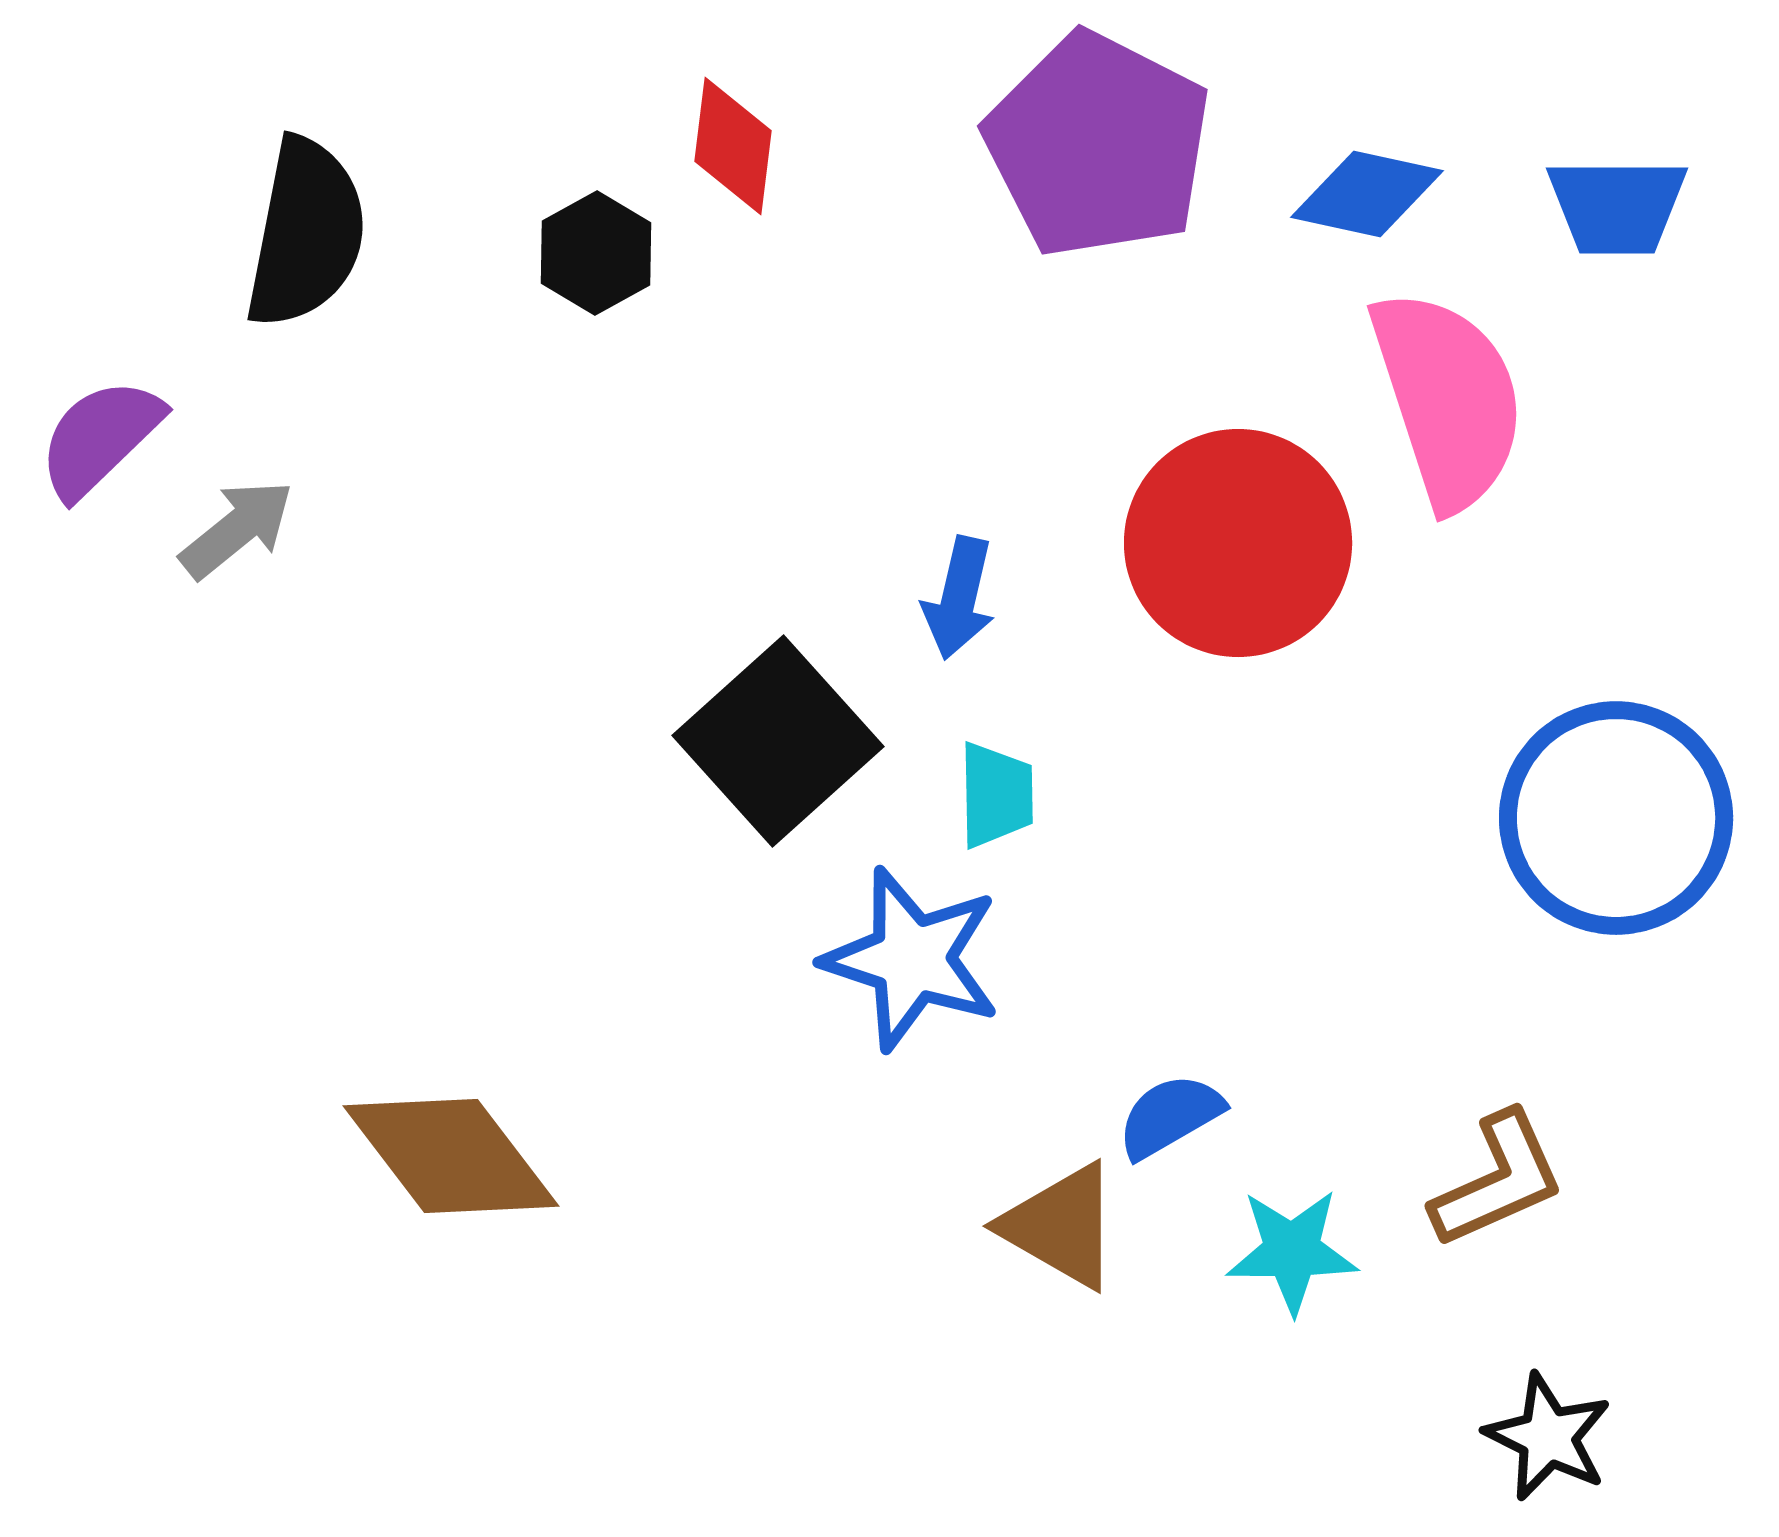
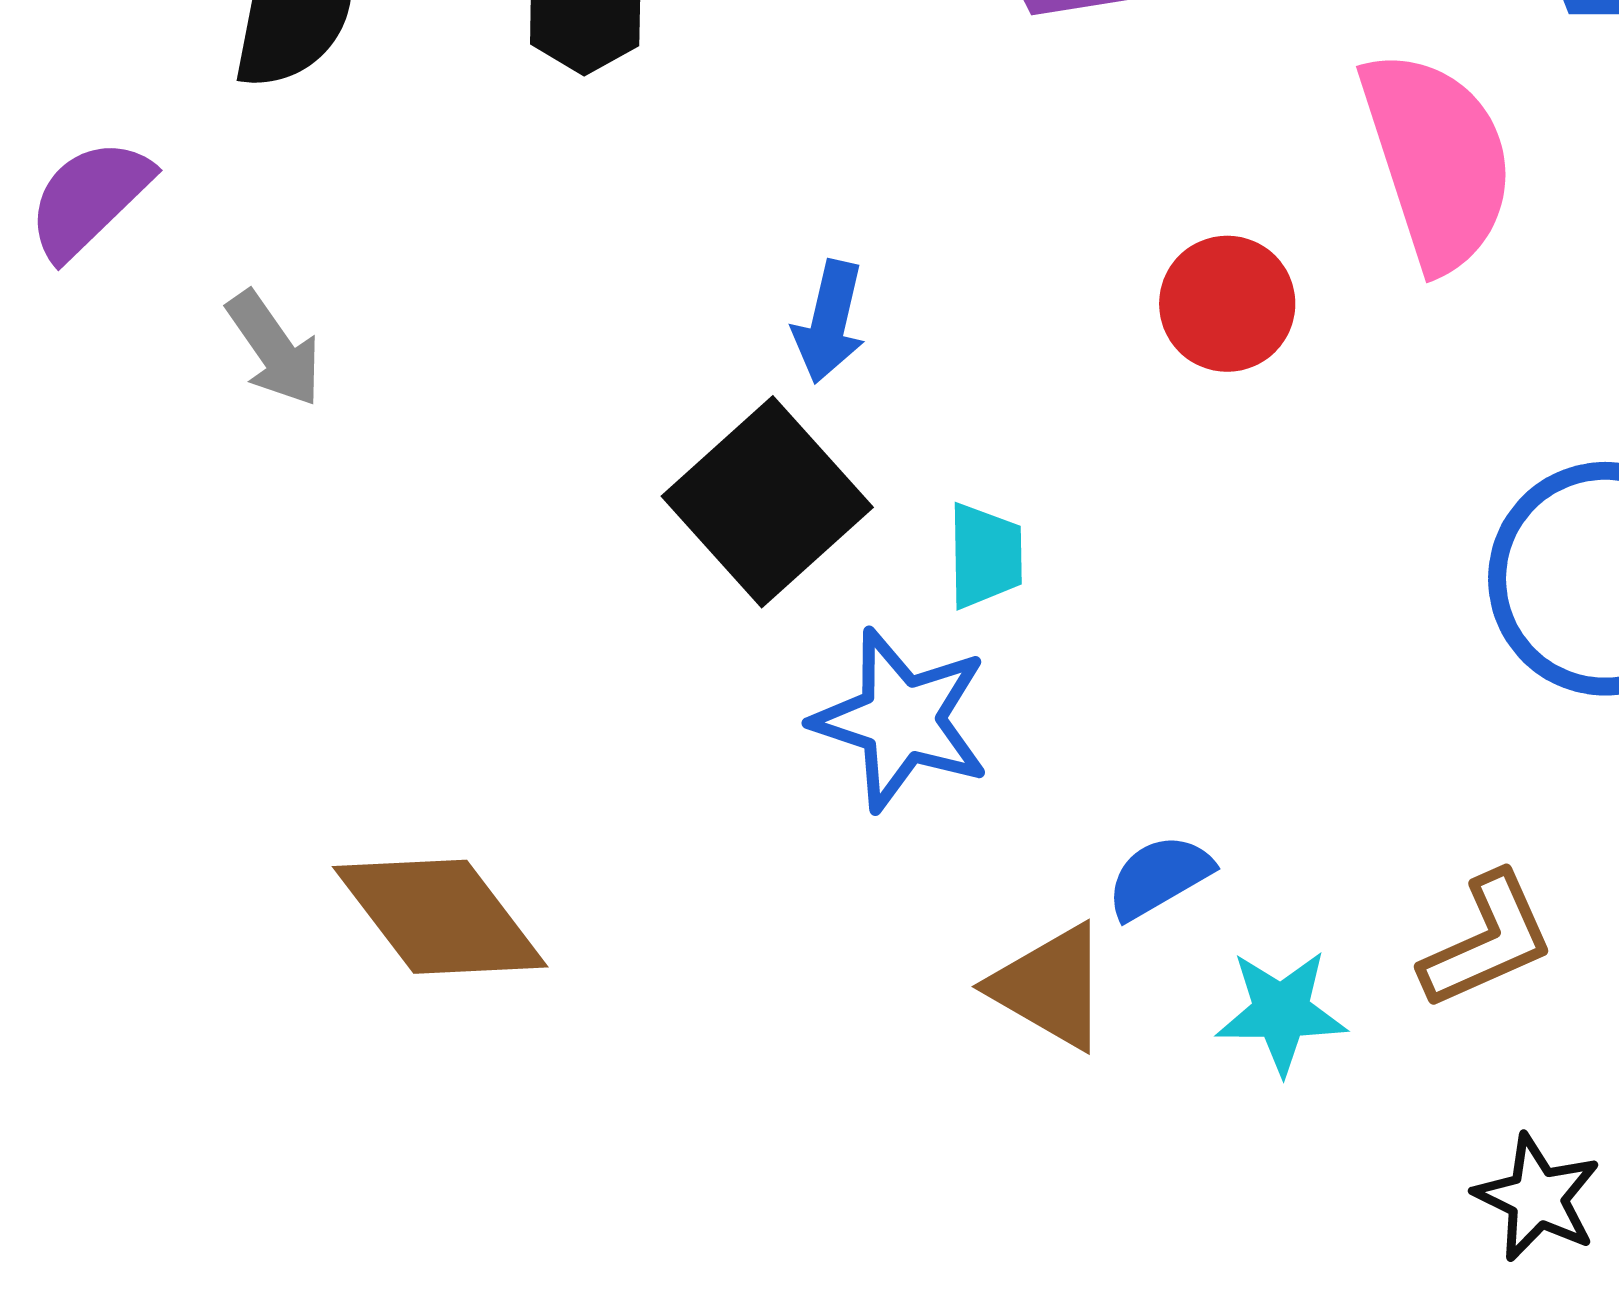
gray arrow: (237, 529) -> (274, 349), moved, turned 94
red circle: (1238, 543) -> (1227, 304), size x0.6
blue arrow: (959, 598) -> (829, 322), moved

